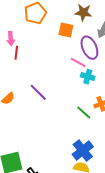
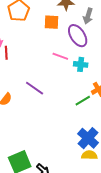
pink line: (78, 62) -> (60, 56), moved
green line: (84, 112) -> (83, 101), turned -63

